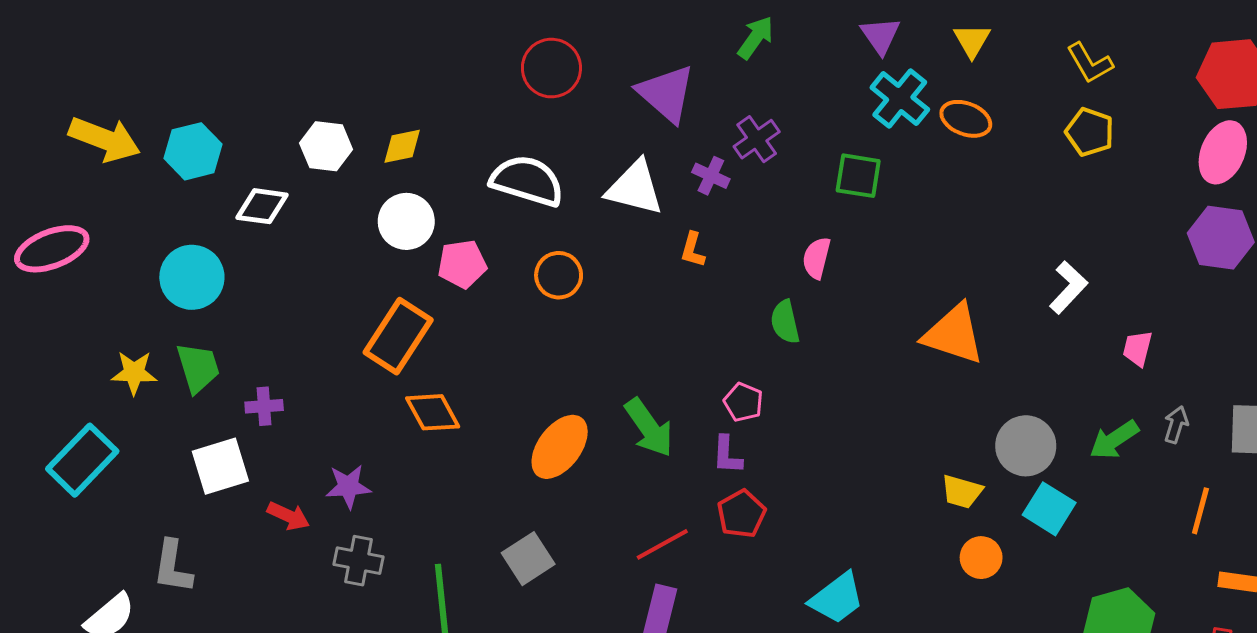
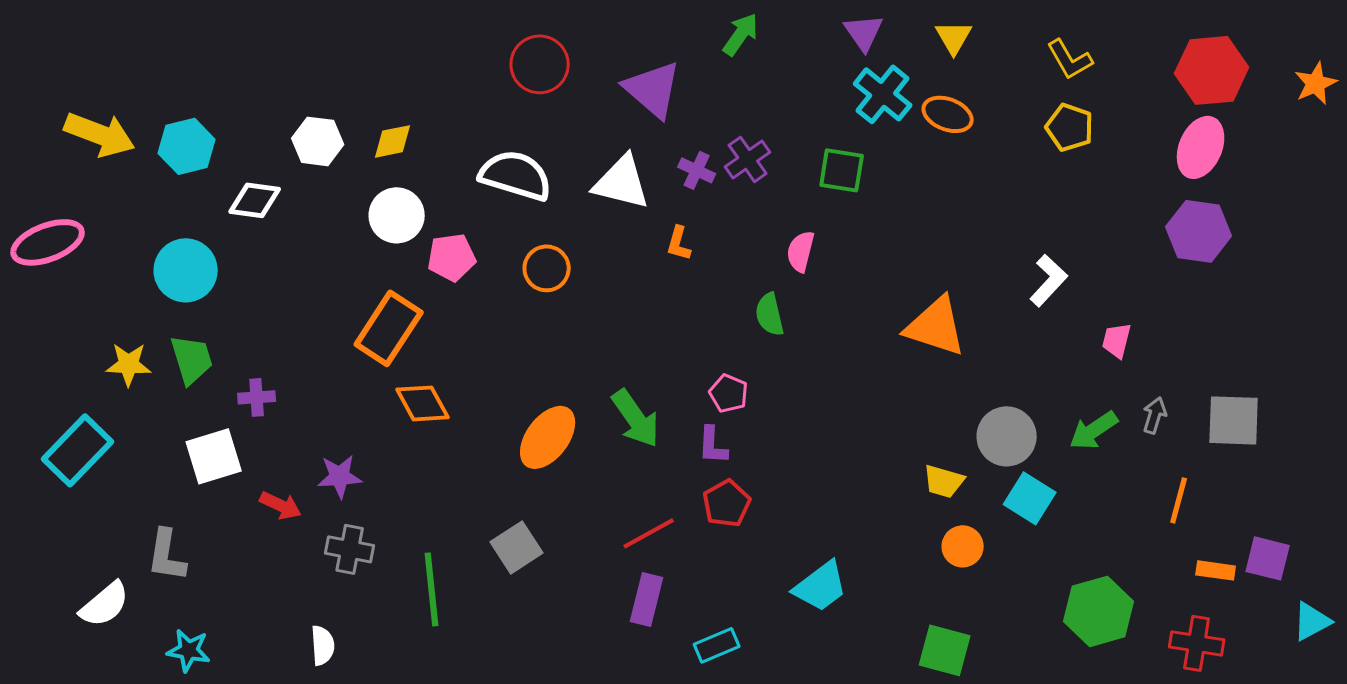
purple cross: (757, 139) -> (748, 159), moved

